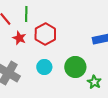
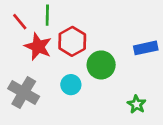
red star: (19, 38) -> (38, 47), size x1.5
green circle: (75, 67) -> (101, 65), moved

